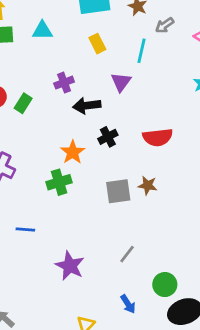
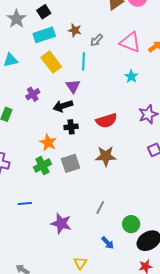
yellow rectangle: (97, 44) -> (51, 62), size x1.5
black arrow: (87, 106) -> (63, 106), moved
black cross: (108, 137) -> (71, 127), turned 32
brown star: (148, 185) -> (106, 156), size x1.5
gray square: (118, 191) -> (70, 163), moved

